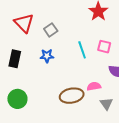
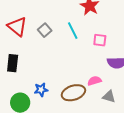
cyan line: (82, 50) -> (73, 31), moved
blue star: (47, 56) -> (41, 90), moved
gray triangle: (106, 104) -> (109, 97), turned -32

